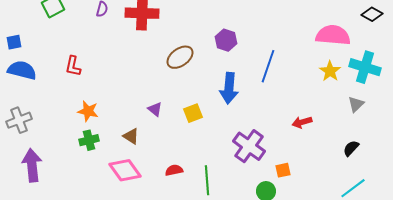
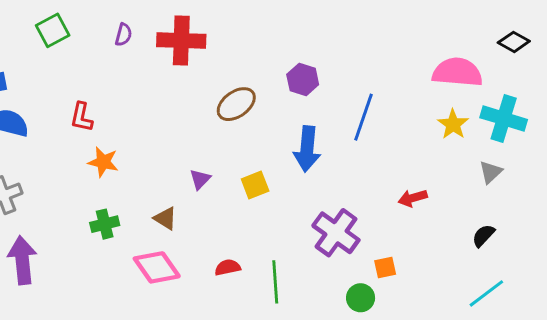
purple triangle: (155, 109) -> (200, 179), turned 35
orange star: (88, 111) -> (103, 162), moved

